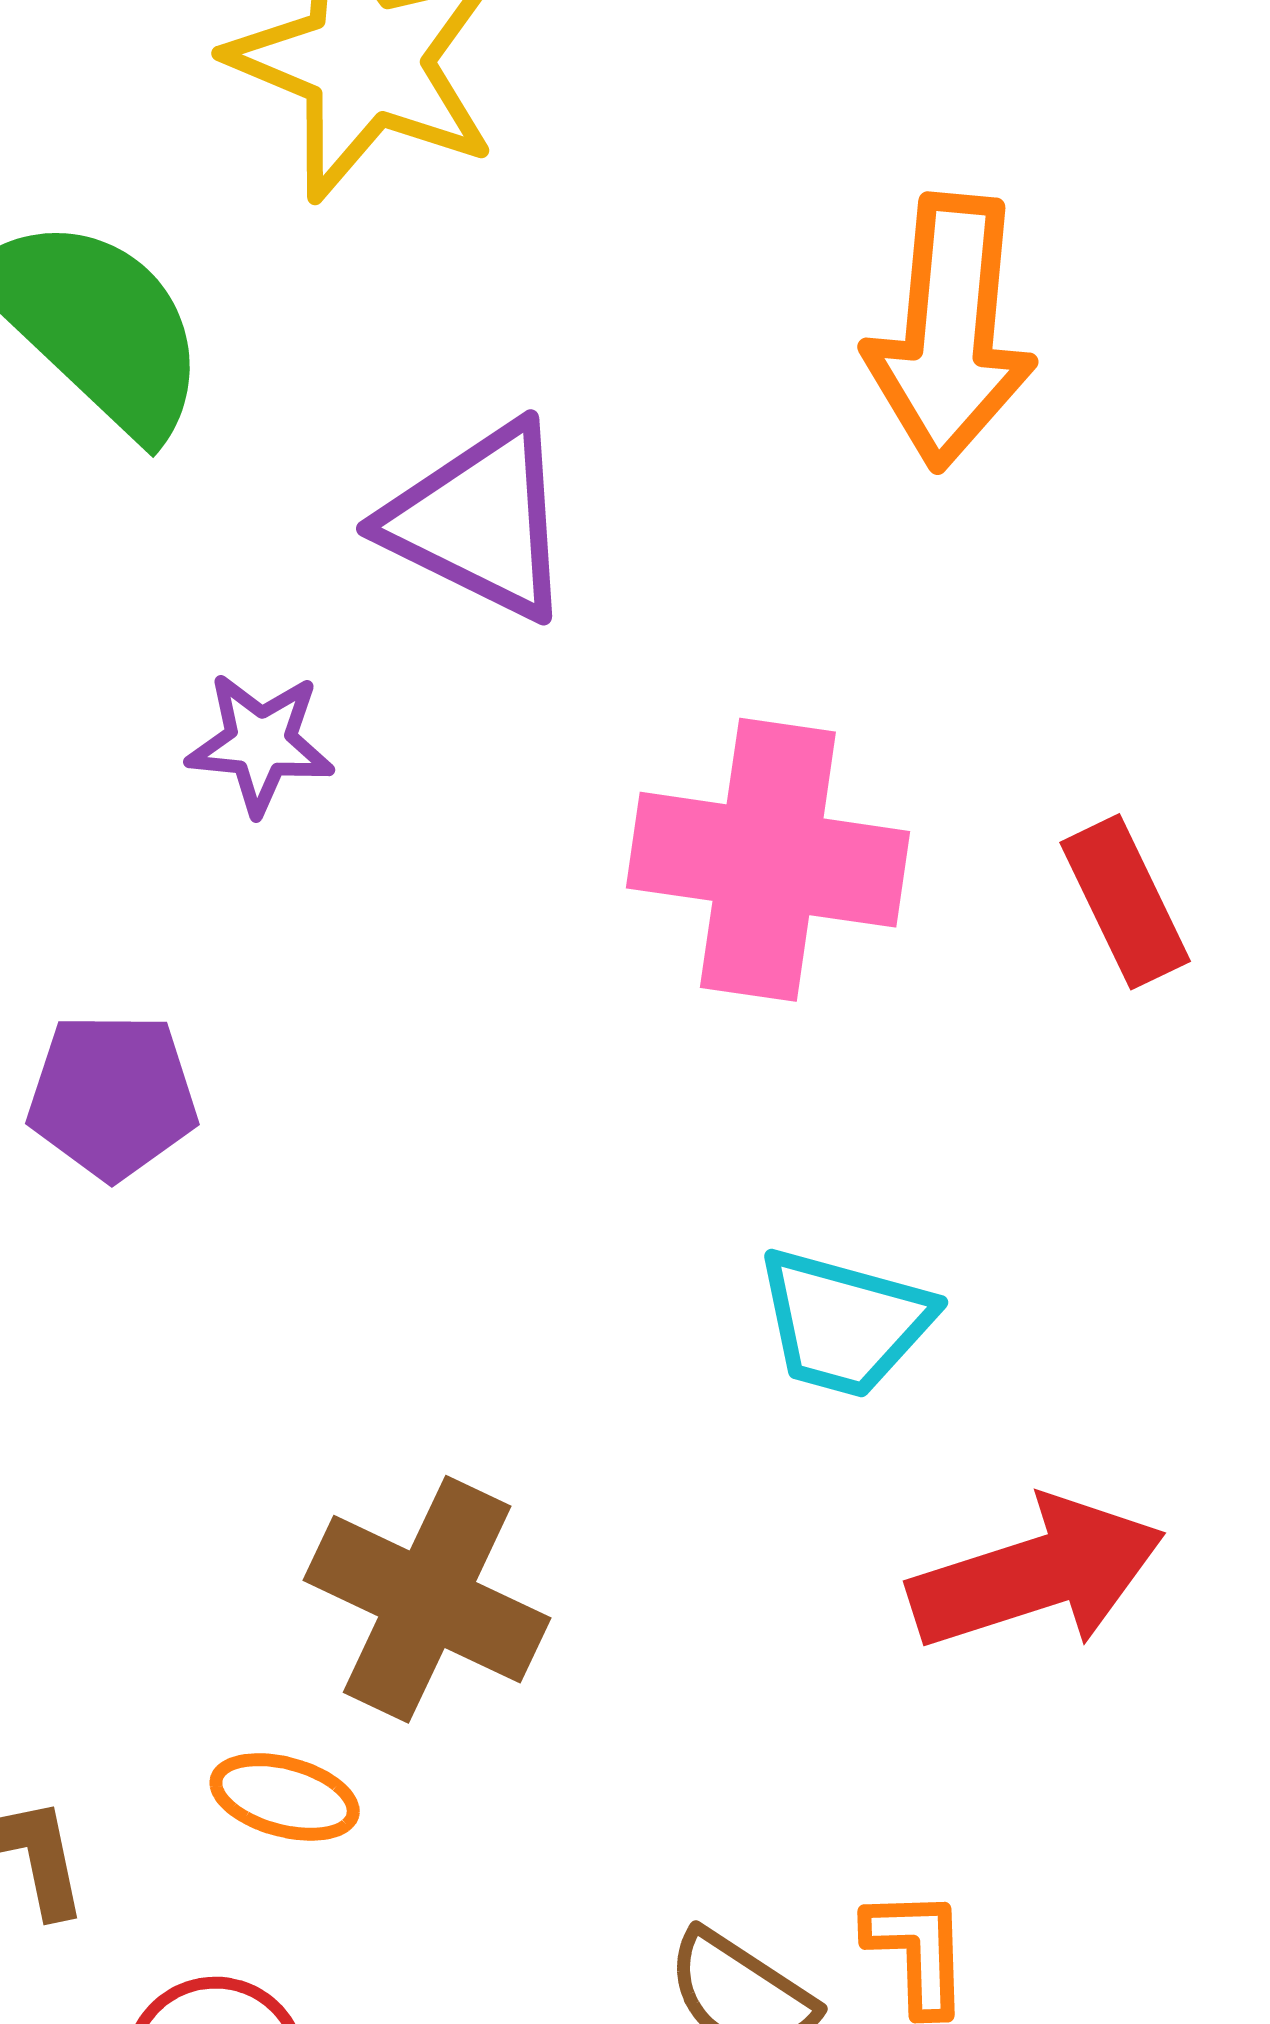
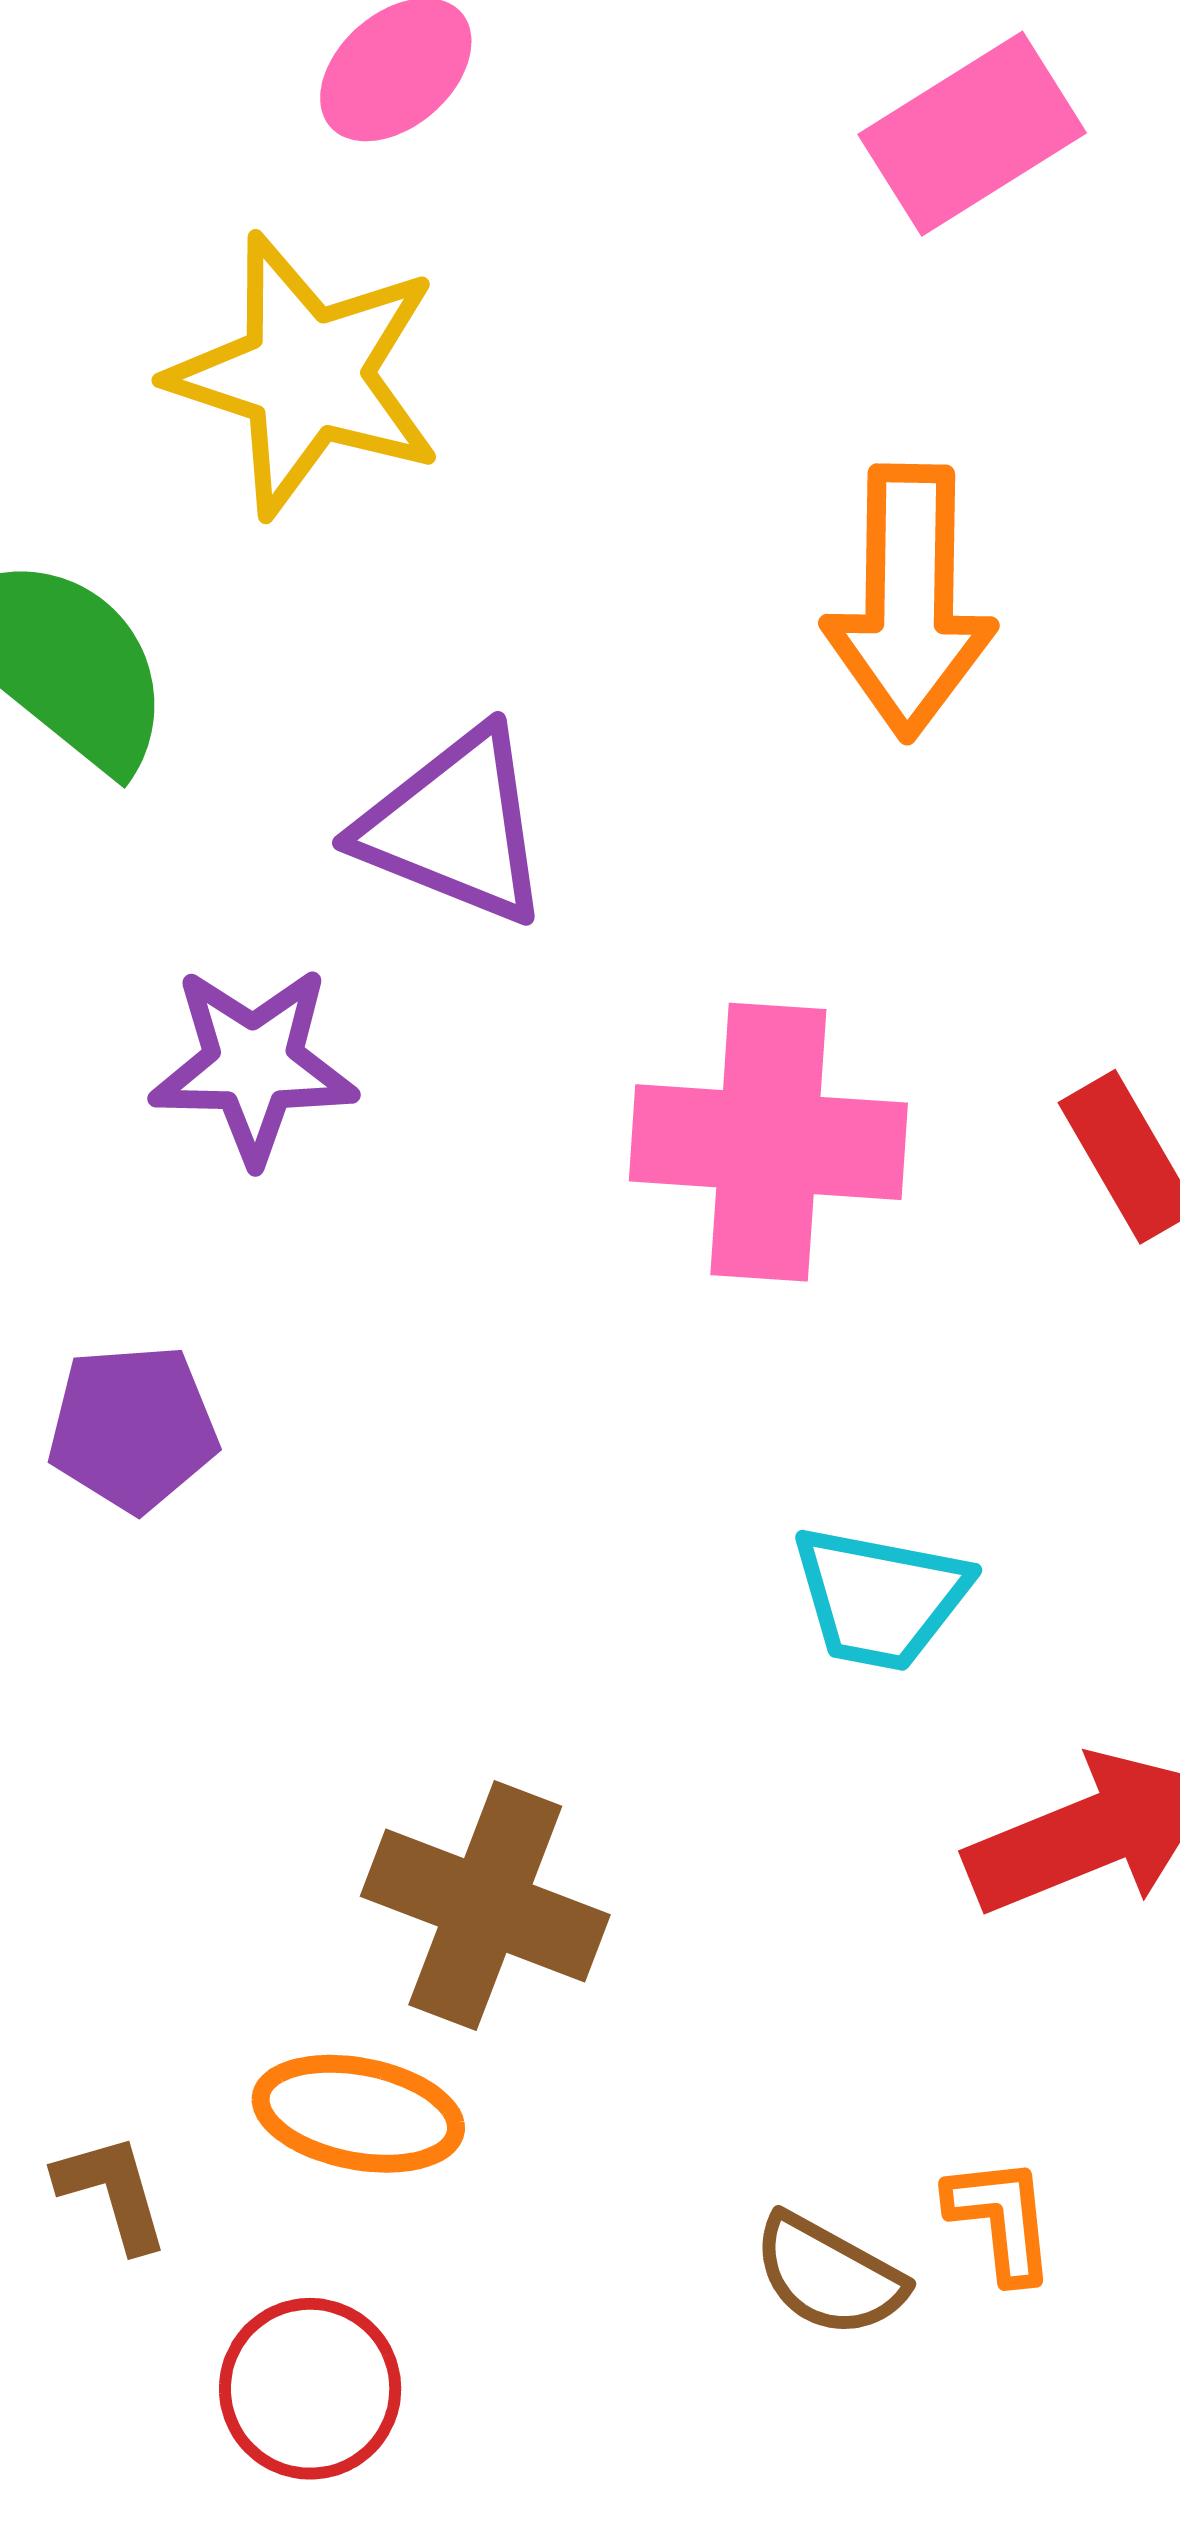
purple star: (260, 743) -> (253, 1065), size x1.4
orange ellipse: (285, 1797) -> (358, 2114), size x1.4

